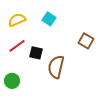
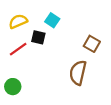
black square: (36, 53) -> (38, 37), moved
brown semicircle: (56, 67) -> (78, 73), moved

